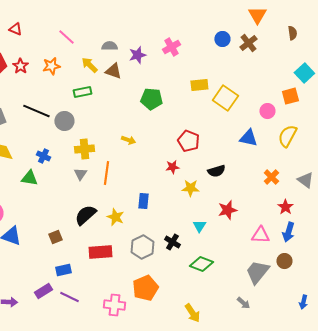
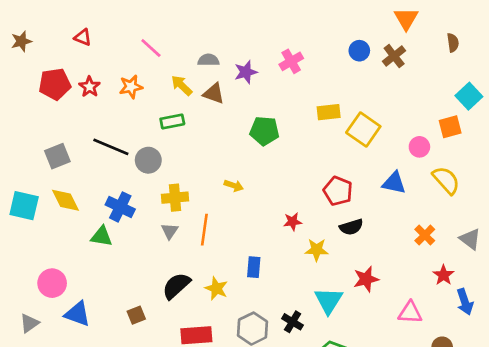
yellow semicircle: (287, 136) -> (446, 180), turned 110
red pentagon: (188, 141) -> (338, 191), moved
blue cross: (43, 156) -> (120, 207), size x1.5
cyan triangle: (199, 226) -> (329, 300), size x1.6
blue arrow: (288, 232) -> (465, 302), moved, turned -36

